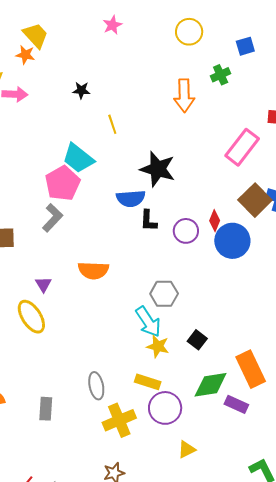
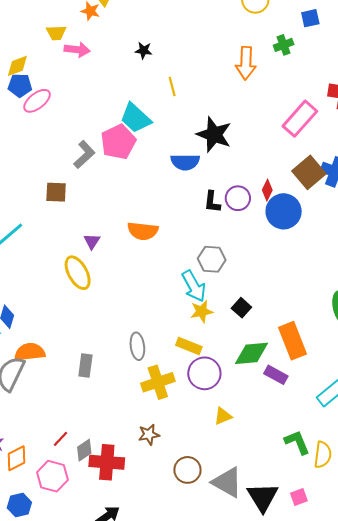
gray L-shape: (52, 218) -> (84, 155), moved
black L-shape: (148, 221) -> (212, 202), moved
yellow star: (158, 346) -> (202, 311), turned -30

